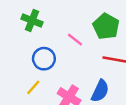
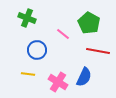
yellow line: (33, 87) -> (28, 74), turned 56

